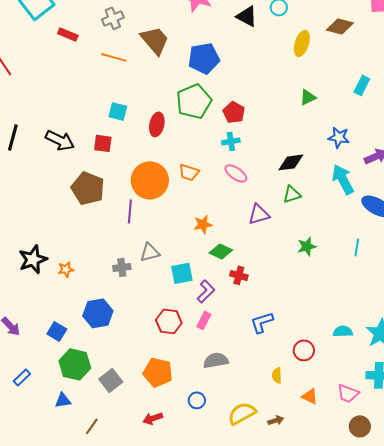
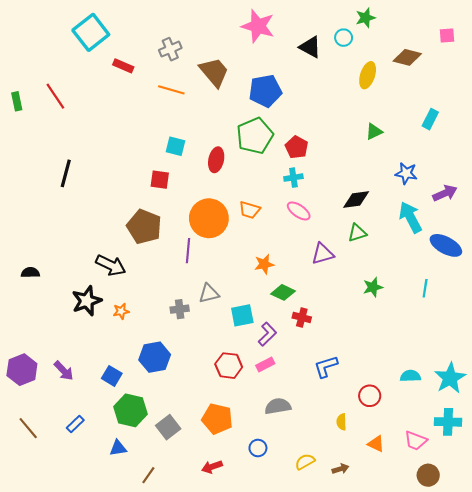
black arrow: (60, 140) -> (111, 265), moved
pink rectangle: (204, 320) -> (265, 364), turned 36
yellow semicircle: (242, 413) -> (305, 462), size x0.7

